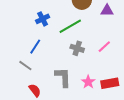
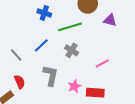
blue cross: (43, 19) -> (44, 13), turned 32
blue line: (35, 47) -> (41, 45), moved
pink line: (104, 47) -> (102, 64), moved

